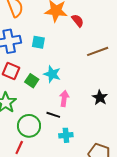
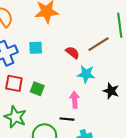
red semicircle: (78, 21) -> (73, 53), moved
cyan star: (52, 74) -> (86, 74), moved

